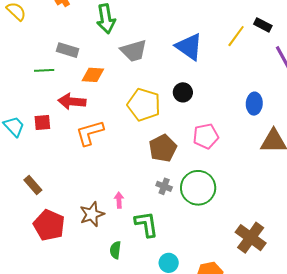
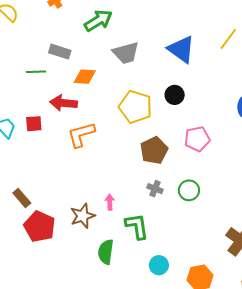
green arrow: (106, 19) -> (98, 21), turned -112
brown rectangle: (33, 185) -> (22, 198), moved
green circle: (198, 188) -> (189, 190), size x0.6
green semicircle: (115, 250) -> (106, 252), size x1.4

